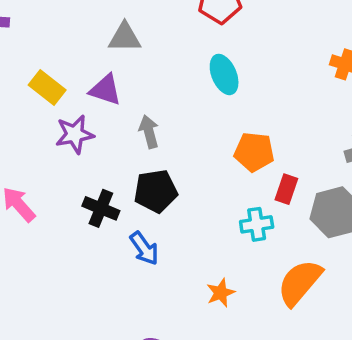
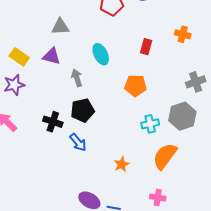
cyan ellipse: (224, 74) -> (101, 54), moved
purple star: (75, 134) -> (14, 85), moved
red rectangle: (286, 189) -> (146, 47), moved
cyan cross: (257, 224) -> (150, 124), moved

